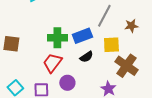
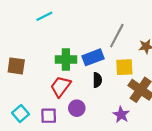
black semicircle: (86, 57) -> (97, 80), turned -56

